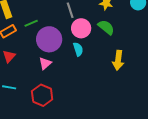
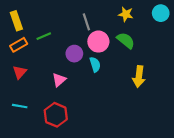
purple circle: (49, 39) -> (74, 54), moved, size x0.6

